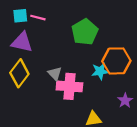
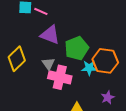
green pentagon: (85, 32) -> (77, 48), moved
purple triangle: (22, 42) -> (50, 35), moved

